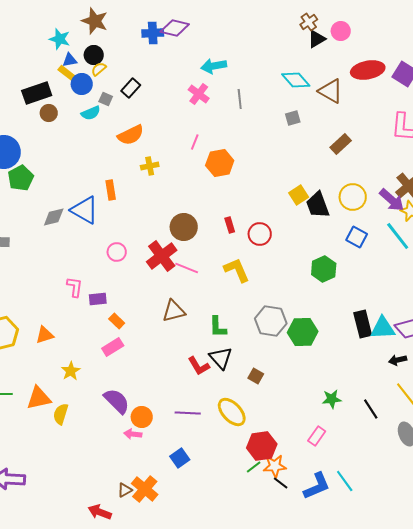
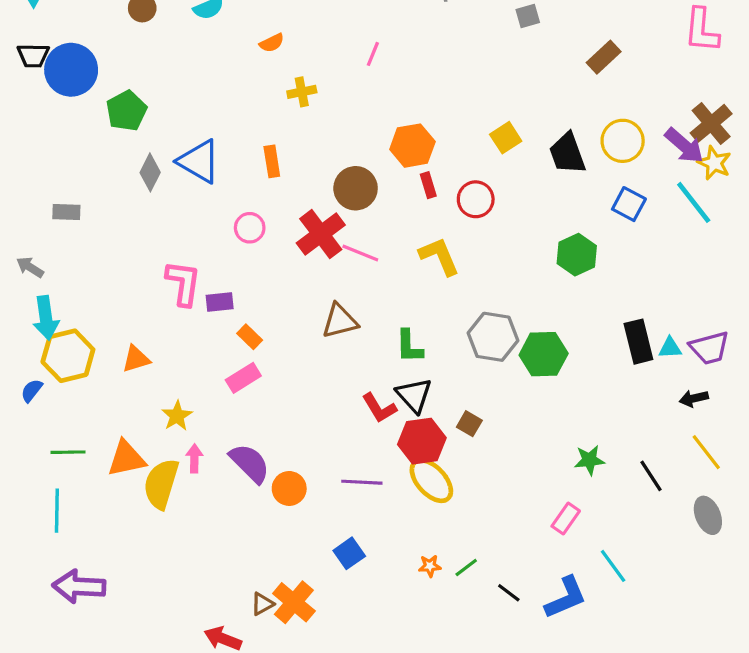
orange semicircle: (131, 135) -> (272, 43), size x0.6
orange hexagon: (220, 163) -> (412, 146), moved
green pentagon: (21, 178) -> (126, 111), moved
orange rectangle: (111, 190) -> (272, 161), moved
yellow square: (299, 195) -> (506, 138), moved
gray diamond: (54, 217) -> (150, 172), turned -50
pink L-shape: (75, 287) -> (183, 283), size x1.4
cyan triangle: (383, 328) -> (670, 348), size x0.6
yellow semicircle: (61, 414) -> (161, 484), size x1.5
pink arrow: (133, 434) -> (194, 458), moved, turned 84
red hexagon: (262, 446) -> (422, 441), moved
orange star: (275, 466) -> (430, 566), moved, size x0.6
cyan line: (345, 481) -> (613, 566), moved

